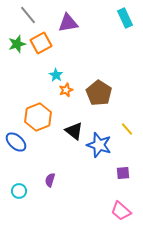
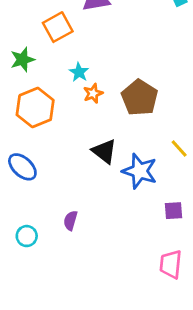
green star: (17, 44) -> (22, 60), moved
orange hexagon: (38, 117) -> (35, 108), moved
pink trapezoid: (121, 211) -> (171, 264), turned 55

